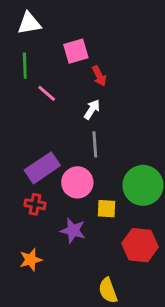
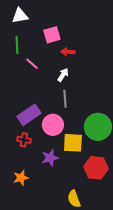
red arrow: (99, 76) -> (68, 52), turned 120
yellow square: (107, 209) -> (73, 143), size x1.5
purple star: (73, 231) -> (50, 158), turned -30

